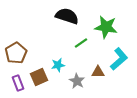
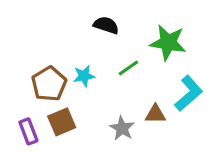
black semicircle: (67, 16) -> (106, 25), size x0.7
brown pentagon: (16, 53) -> (49, 84), moved
cyan star: (58, 65) -> (84, 76), moved

